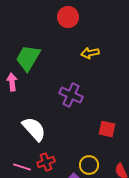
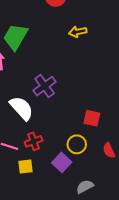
purple cross: (71, 95) -> (45, 86), moved, turned 30
red square: (107, 129) -> (92, 118), moved

